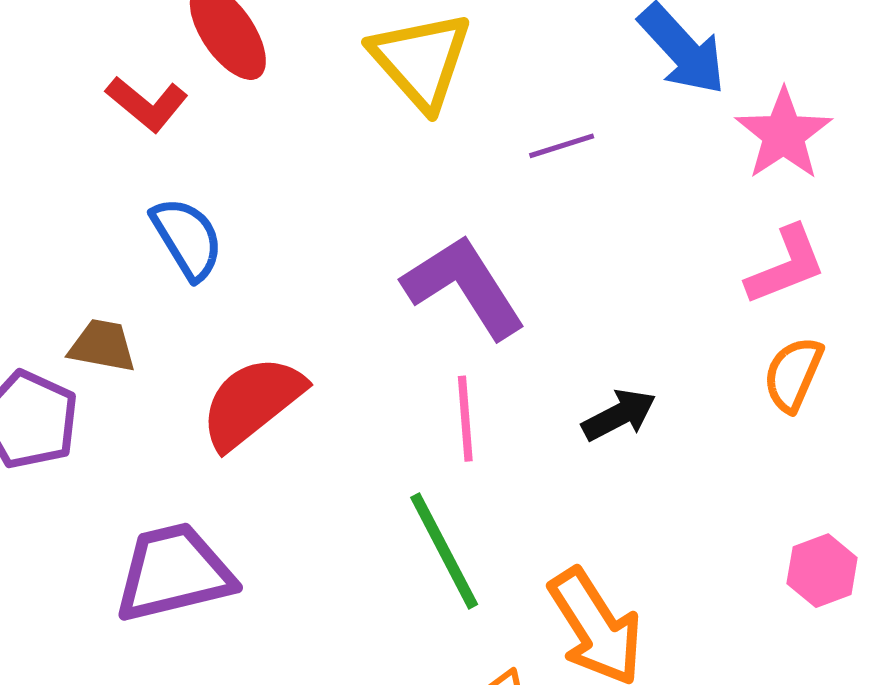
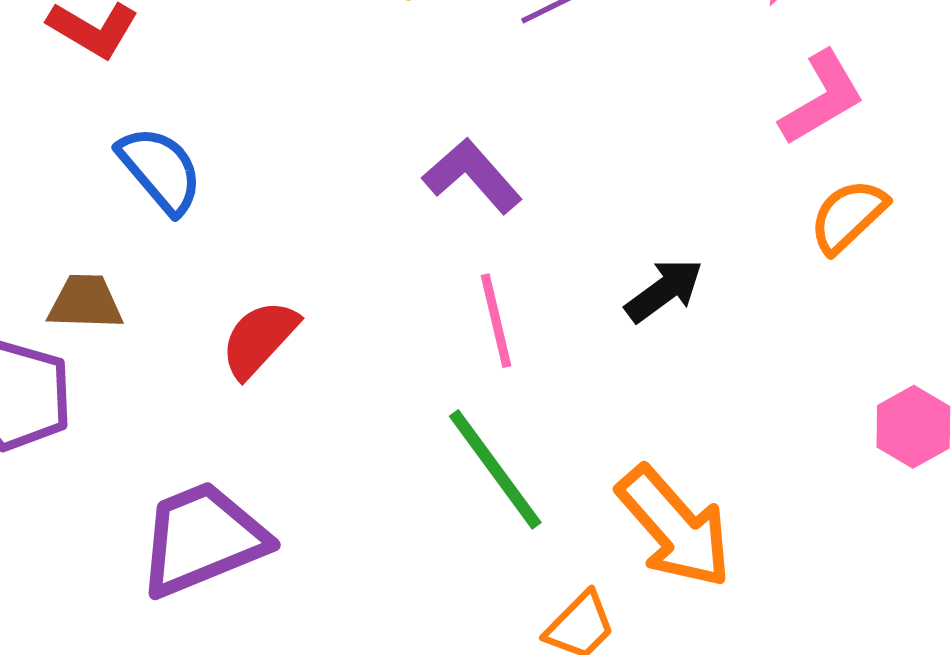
purple L-shape: (464, 287) -> (472, 176), size x0.7
orange semicircle: (793, 374) -> (848, 216), turned 32
red semicircle: (252, 402) -> (259, 339), size x0.7

